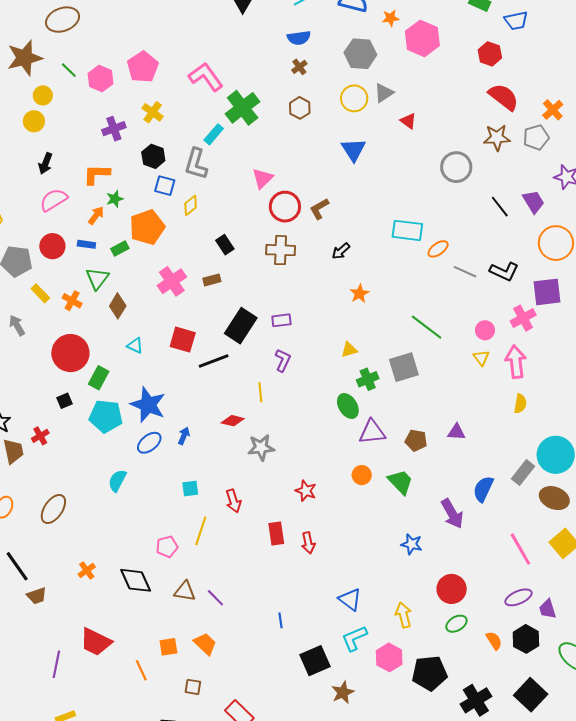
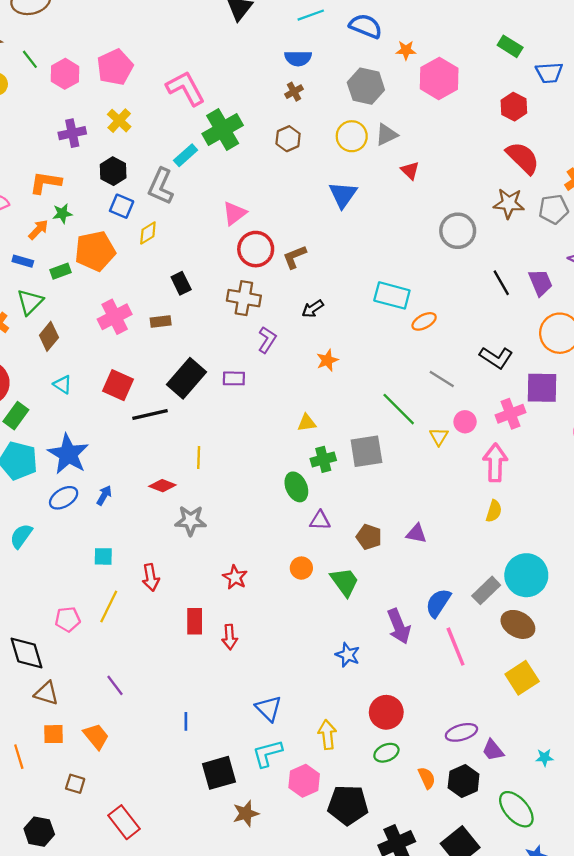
gray line: (465, 272) -> (442, 379), moved
yellow triangle: (481, 358) -> (439, 437), moved
purple L-shape: (283, 360) -> (267, 340), moved
purple triangle: (372, 432) -> (320, 520), size x0.7
pink line: (520, 549) -> (456, 647), moved
brown triangle: (185, 591) -> (46, 693), moved
purple trapezoid: (548, 609) -> (493, 750), turned -30

